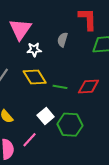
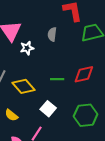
yellow diamond: (35, 77) -> (24, 86), moved
green hexagon: (70, 125) -> (86, 115), moved

